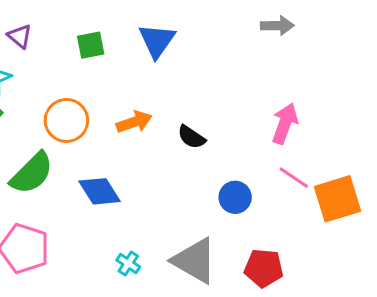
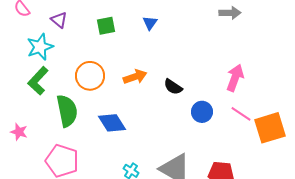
blue triangle: (157, 41) -> (150, 23), size x0.6
green semicircle: (32, 173) -> (67, 111), turned -56
blue circle: (235, 197) -> (202, 112), moved

